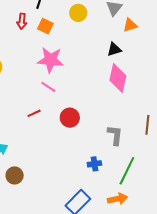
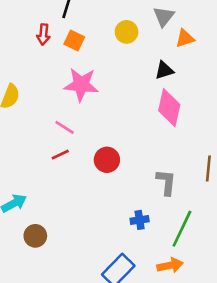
yellow circle: (78, 13) -> (127, 32), moved
pink line: (48, 87) -> (65, 127), moved

